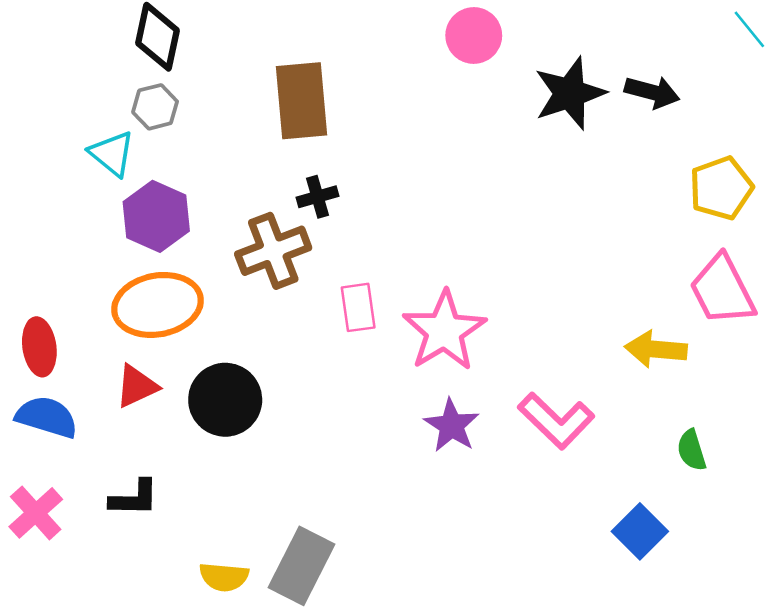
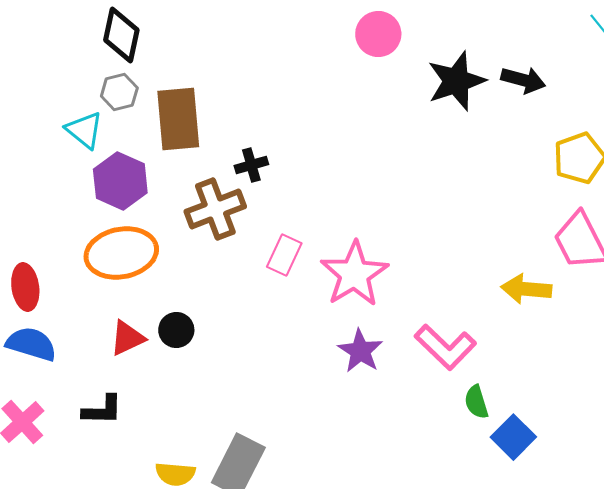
brown rectangle: (301, 101) -> (178, 119), moved
pink rectangle: (358, 307) -> (284, 255), turned 33
red triangle: (137, 386) -> (127, 338), moved
black circle: (225, 400) -> (176, 330), size x0.6
green semicircle: (692, 450) -> (476, 402), moved

